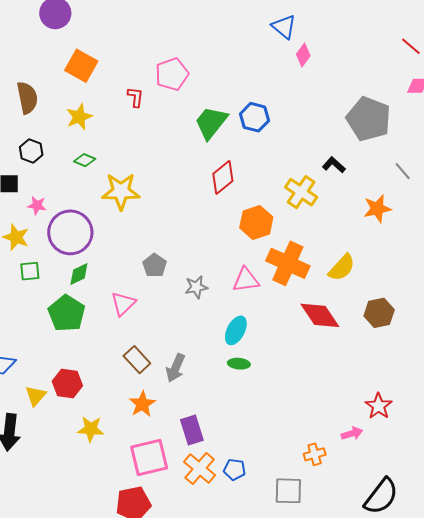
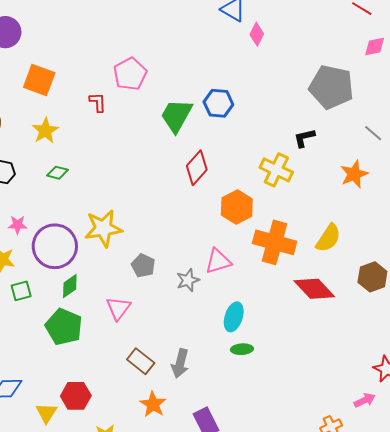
black L-shape: (334, 165) -> (304, 138), turned -45
yellow star: (121, 191) -> (103, 228), moved
pink triangle: (246, 280) -> (218, 261), moved

